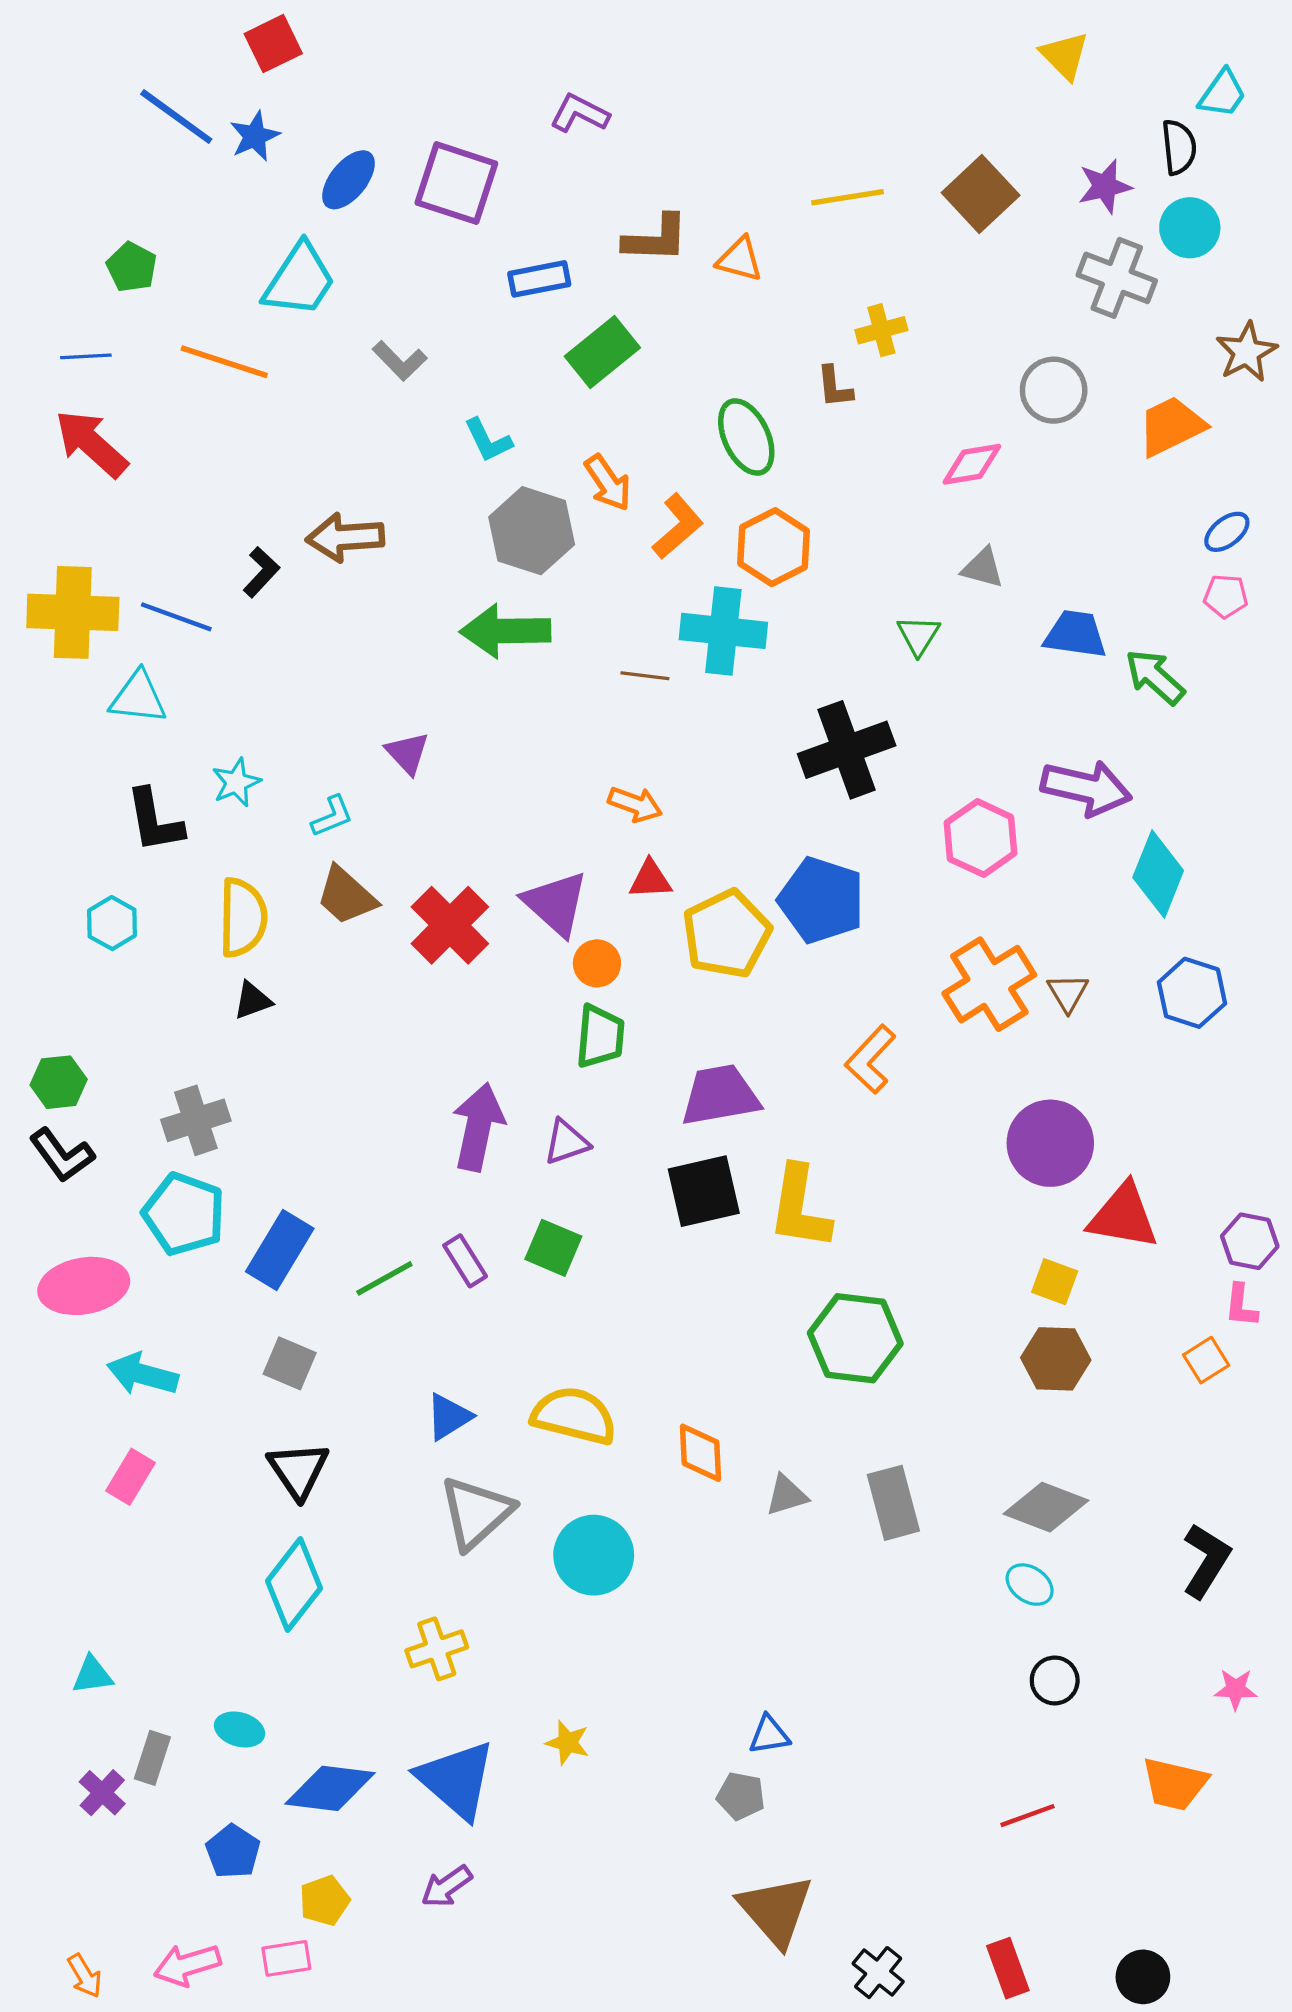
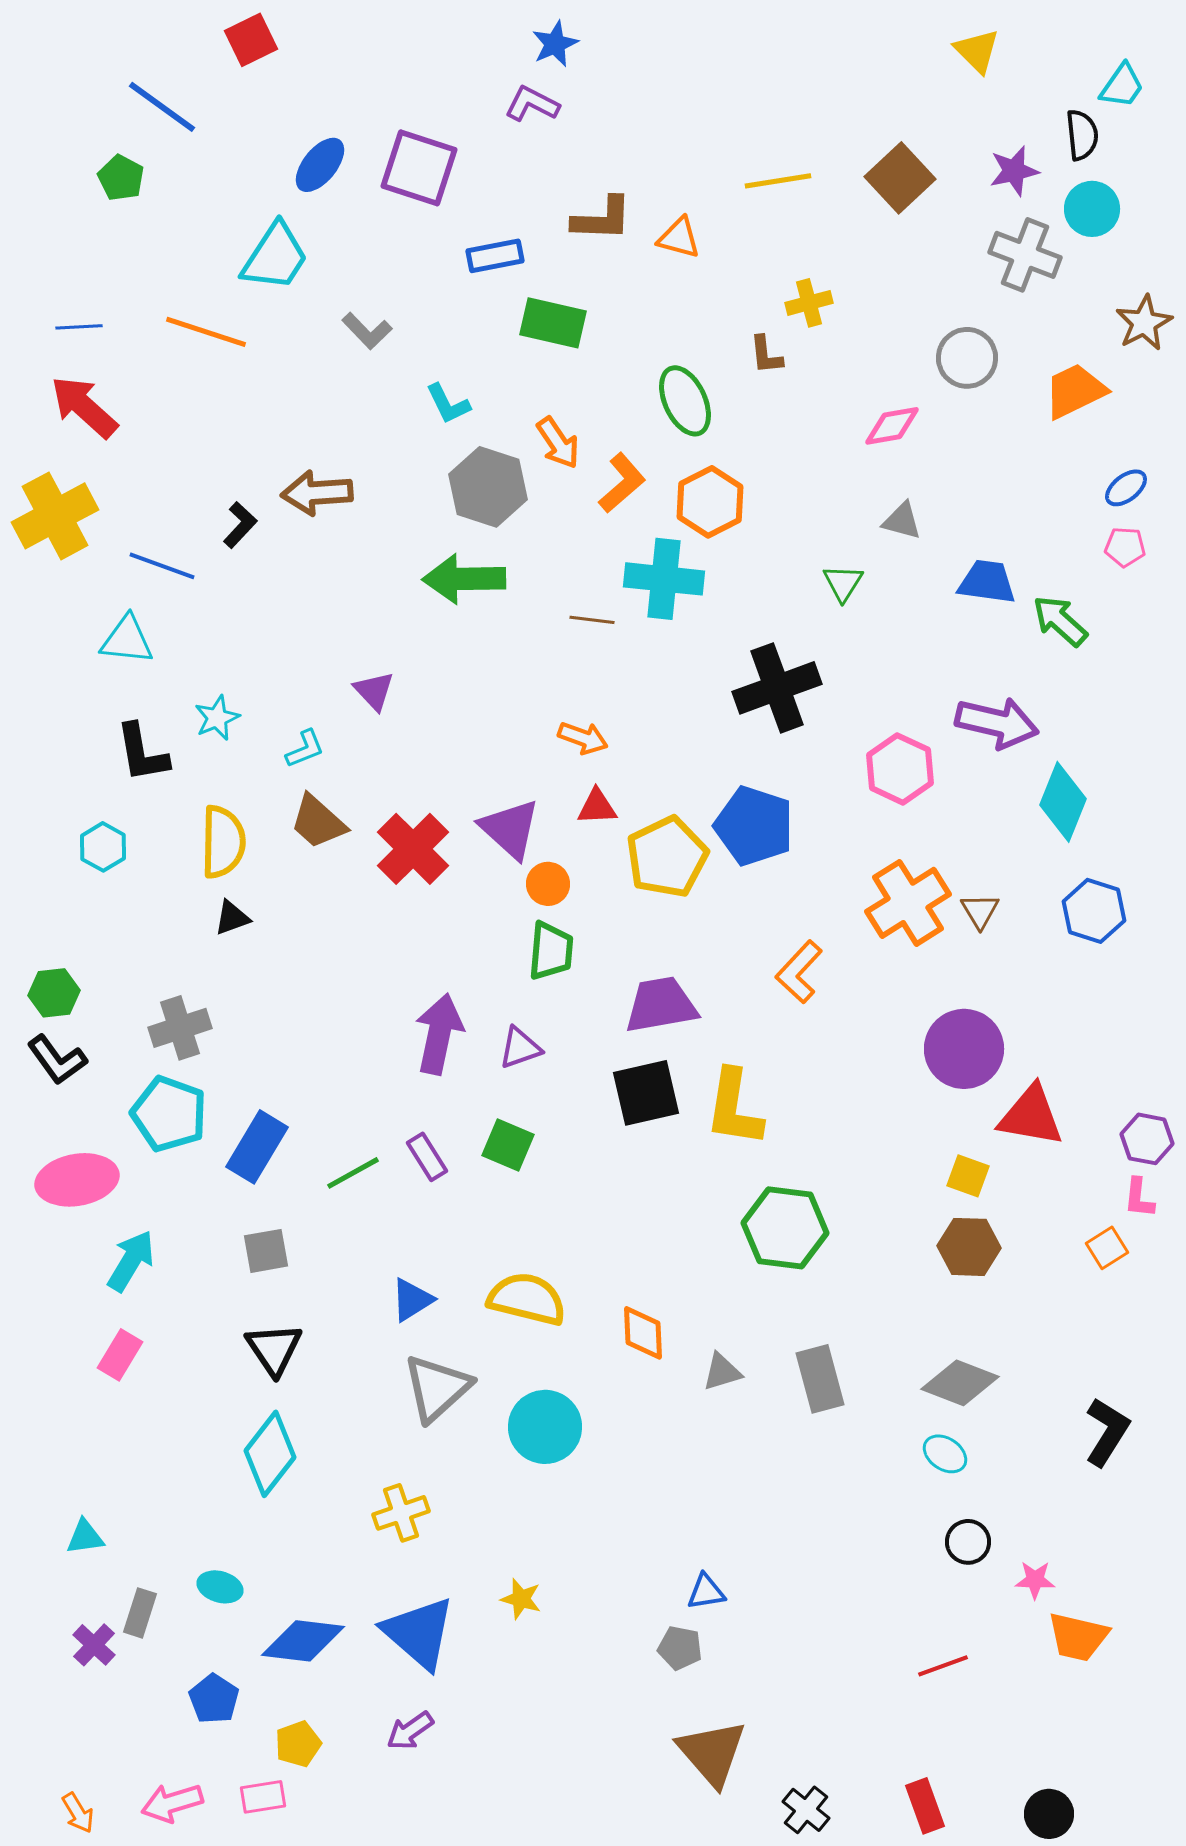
blue star: (255, 136) -> (555, 44), moved
green pentagon: (132, 267) -> (121, 178), moved
green rectangle: (602, 352) -> (553, 323), turned 52
yellow cross: (73, 612) -> (55, 516), moved, turned -30
gray square: (290, 1363) -> (266, 1251), turned -33
cyan arrow: (143, 1374) -> (131, 1261), turned 106
pink star: (1236, 1689) -> (1035, 1580), moved

